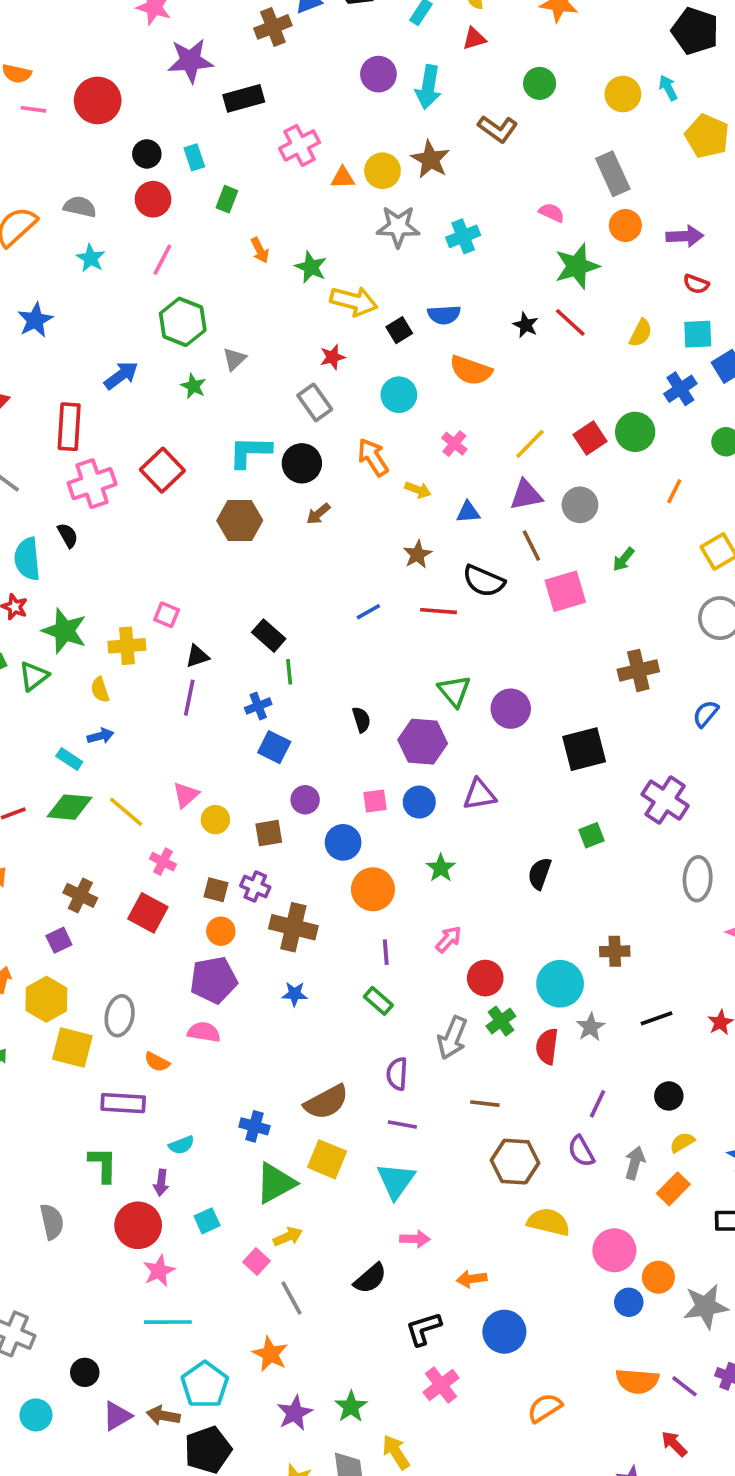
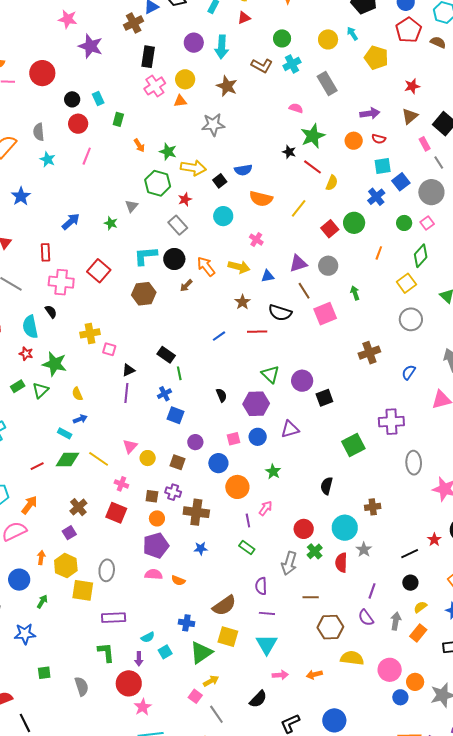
purple star: (190, 61) -> (91, 46), turned 30
black rectangle: (244, 98) -> (148, 57), moved, turned -60
yellow circle: (382, 171) -> (185, 79), moved
gray semicircle: (80, 207) -> (39, 132), turned -102
orange circle: (625, 225) -> (354, 141), moved
cyan cross: (463, 236) -> (292, 64), moved
green hexagon: (183, 322) -> (158, 183), moved
black star: (526, 325) -> (289, 152), moved
yellow semicircle: (641, 333) -> (332, 183), moved
red rectangle: (69, 427) -> (45, 252), size x0.7
yellow line: (530, 444) -> (299, 208), moved
orange arrow: (373, 457) -> (206, 266), moved
pink cross: (92, 484) -> (61, 282), turned 30
yellow arrow: (418, 490) -> (239, 267), size x1.5
green arrow: (623, 559) -> (355, 293), turned 128
yellow cross: (127, 646) -> (90, 333), moved
black square: (584, 749) -> (324, 398), moved, size x0.7
purple cross: (665, 800) -> (391, 422), turned -30
brown square: (269, 833) -> (177, 462), turned 35
green square: (592, 835) -> (353, 445), size x1.6
black semicircle: (540, 874) -> (327, 486), moved
brown cross: (80, 895) -> (78, 507), turned 30
pink arrow: (449, 939) -> (266, 508), moved
black line: (656, 1018) -> (410, 554), moved
orange semicircle: (157, 1062) -> (178, 580), moved
cyan square: (207, 1221) -> (165, 652), moved
orange arrow: (472, 1279) -> (314, 675), moved

